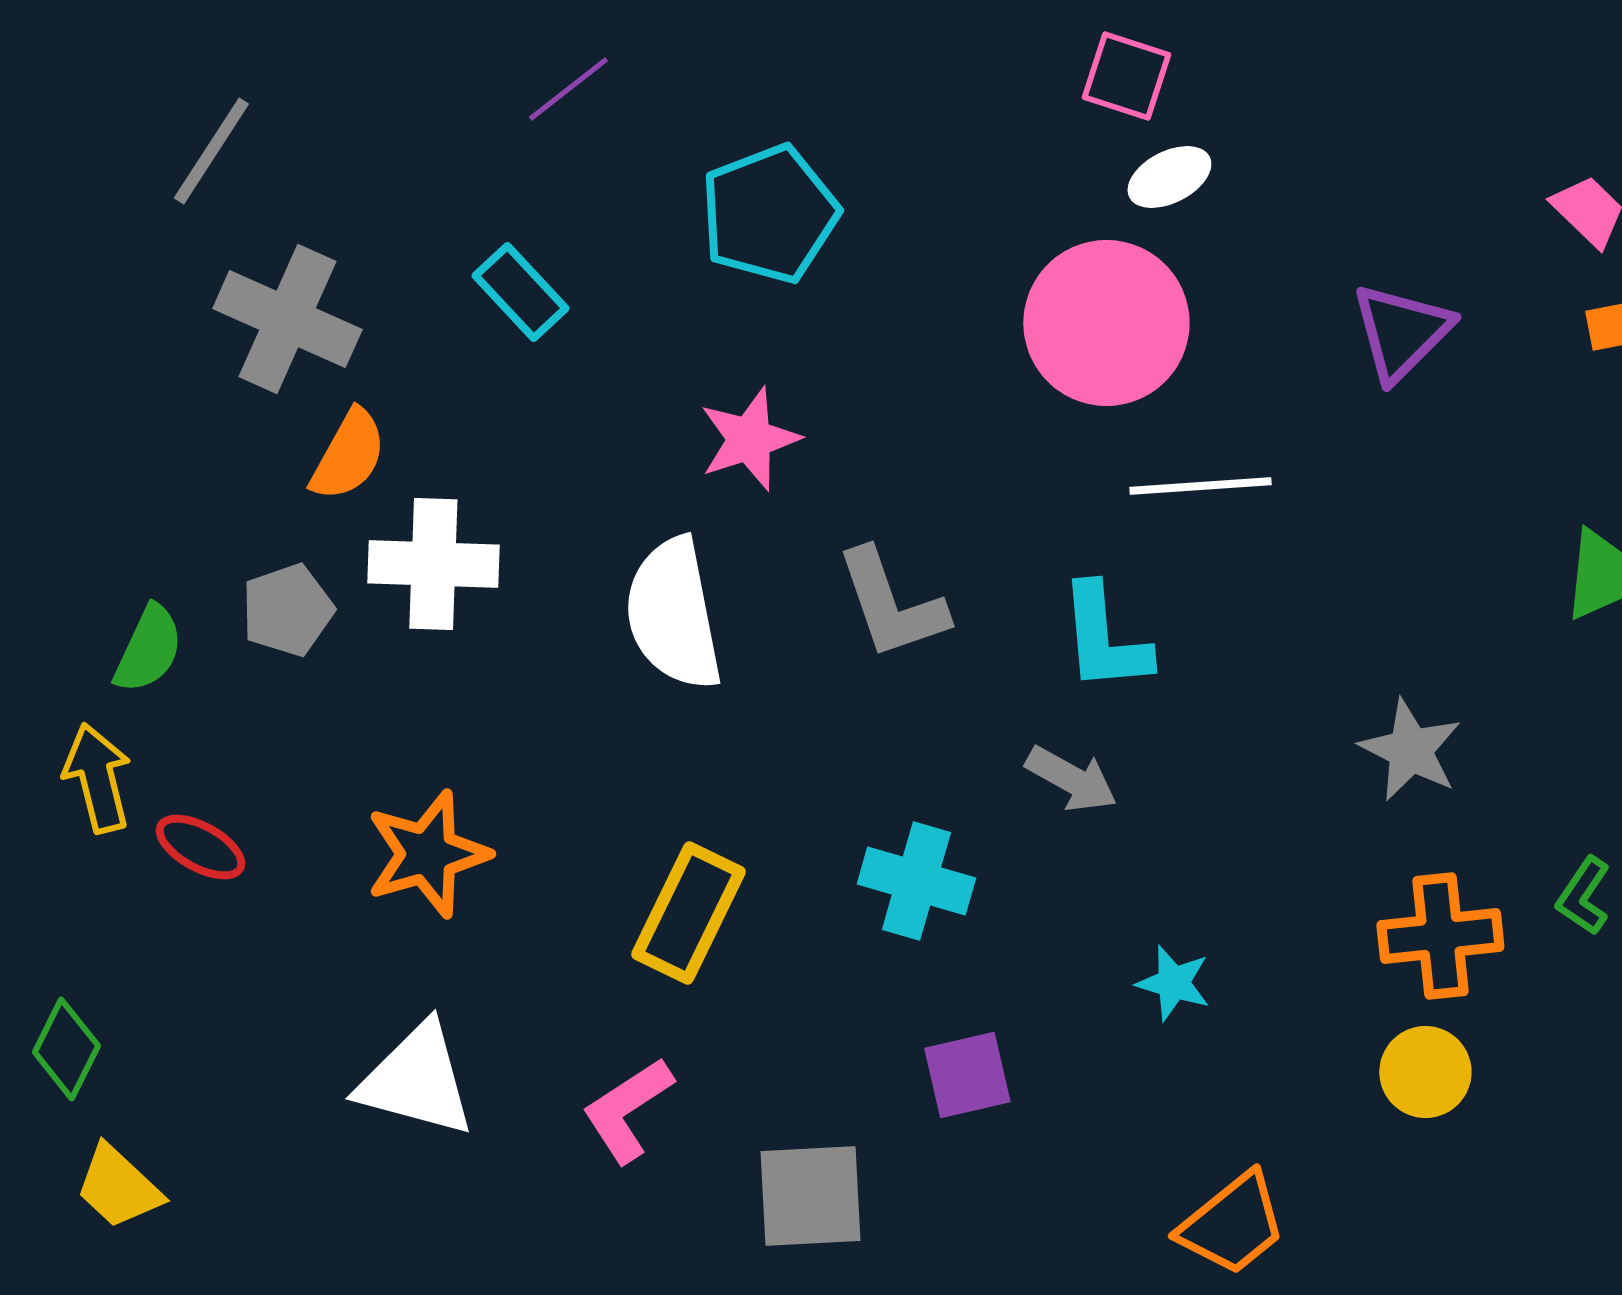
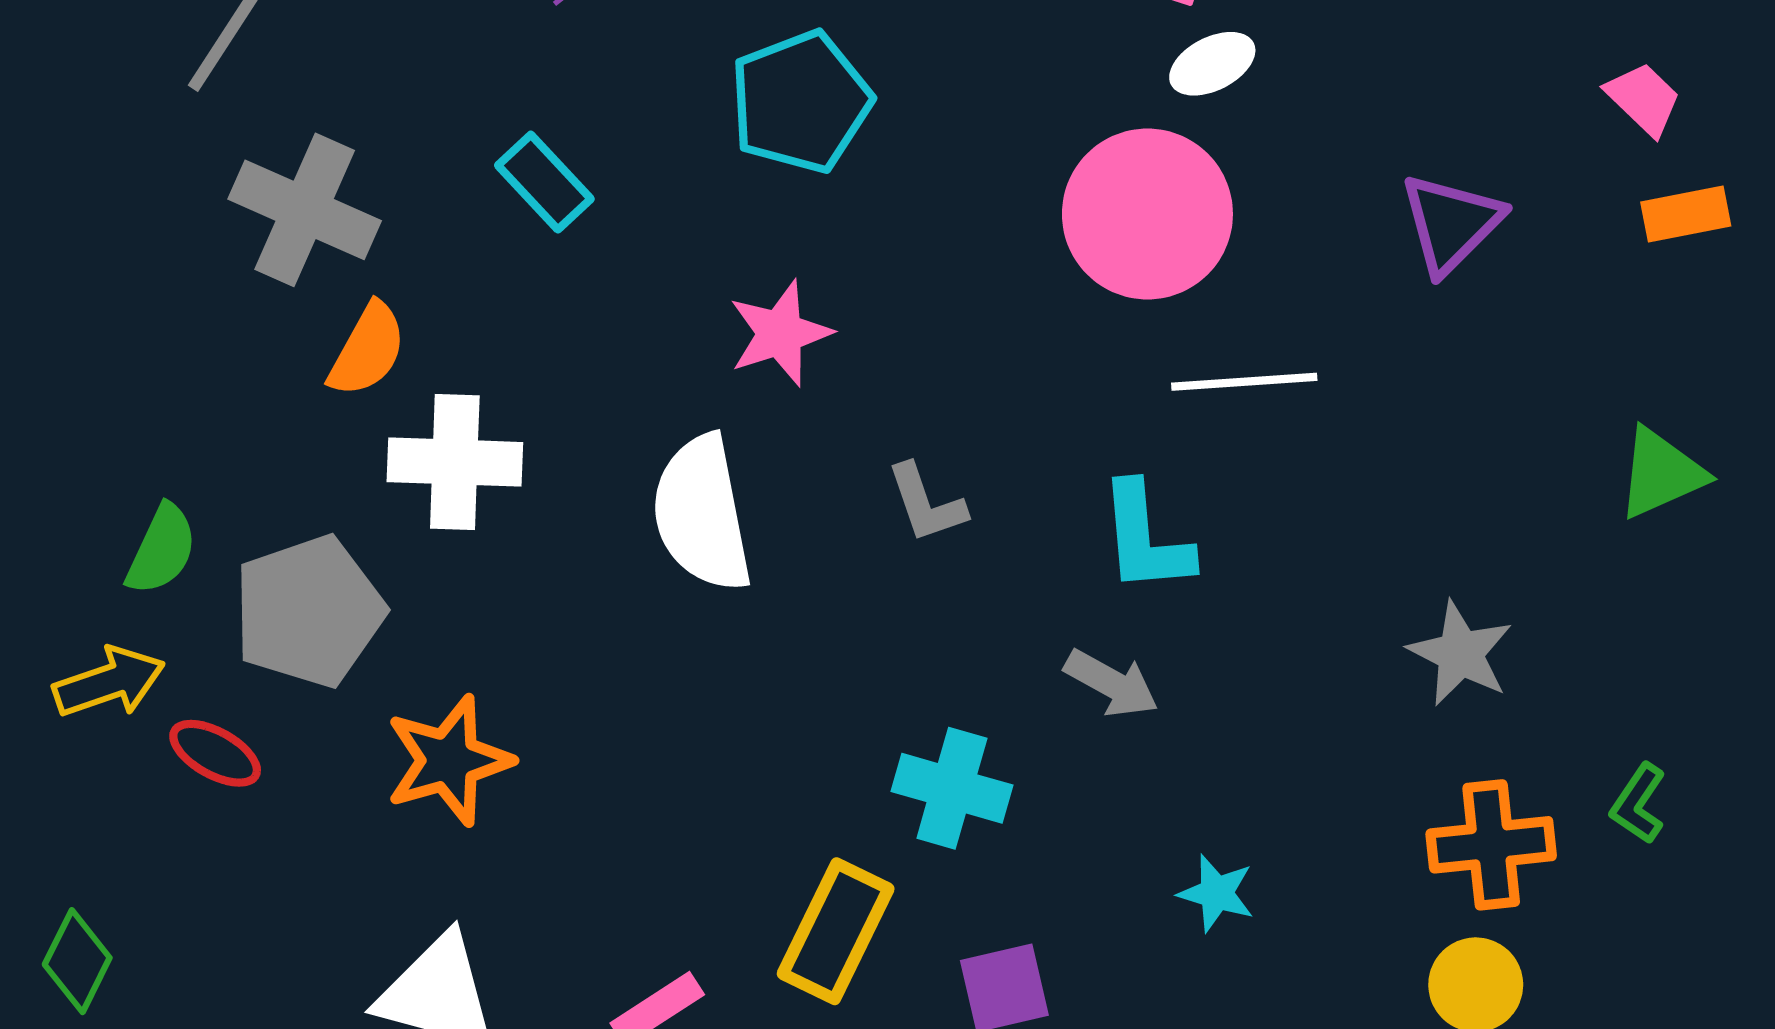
gray L-shape: (891, 604) -> (926, 503), size x0.7
gray pentagon: (287, 610) -> (309, 611), moved, size x1.6
yellow arrow: (97, 778) -> (109, 682), turned 85
yellow rectangle: (688, 913) -> (836, 931), moved

